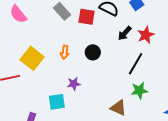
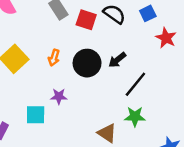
black arrow: (125, 33) -> (117, 60), moved
red star: (146, 35) -> (166, 38), moved, turned -30
black circle: (93, 52) -> (87, 63), size x1.5

